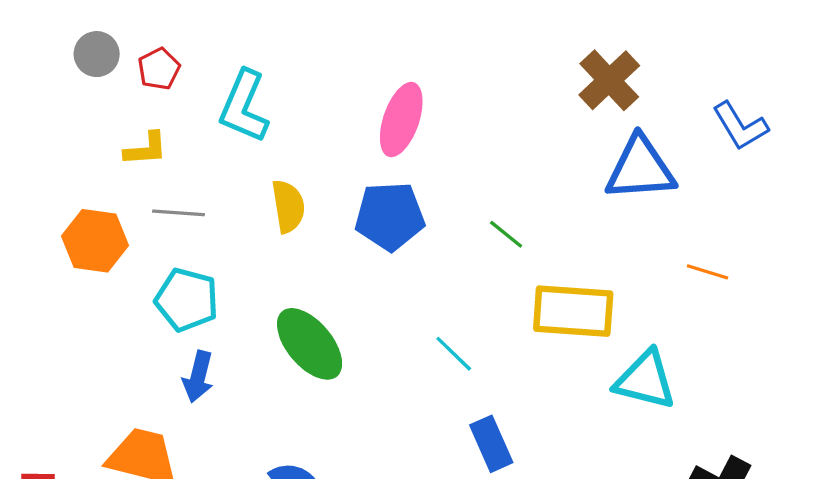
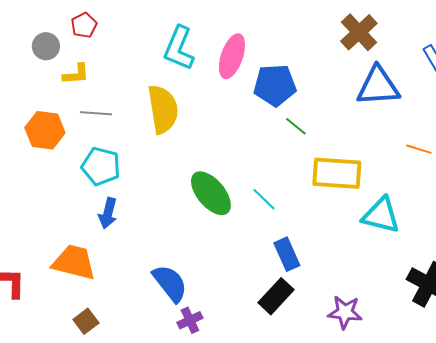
gray circle: (97, 54) -> (46, 46), moved
cyan L-shape: (244, 106) -> (179, 48), moved
yellow semicircle: (288, 206) -> (163, 109), size x1.5
blue pentagon: (390, 216) -> (275, 85), moved
green ellipse: (310, 344) -> (211, 193), moved

